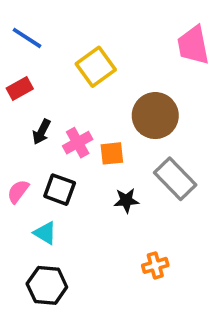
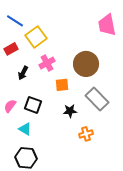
yellow square: (96, 67) -> (36, 37), moved
pink cross: (78, 143) -> (47, 63), moved
orange cross: (155, 265) -> (86, 134), moved

